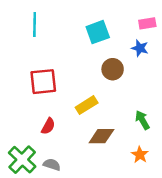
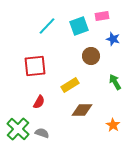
pink rectangle: (147, 23) -> (102, 16), moved
cyan line: (35, 25) -> (47, 26), moved, turned 42
green arrow: (142, 120) -> (115, 82), moved

